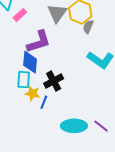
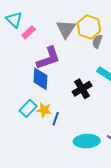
cyan rectangle: (24, 80) -> (28, 108), moved, turned 42
black cross: (54, 81) -> (82, 89), moved

